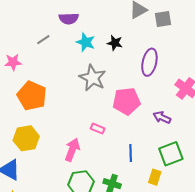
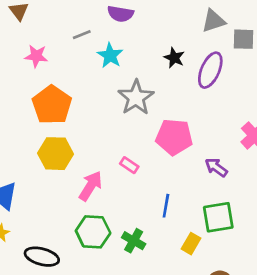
cyan star: (86, 42) -> (110, 55), moved
purple ellipse: (149, 62) -> (210, 70), moved
yellow hexagon: (26, 138) -> (55, 154), moved

